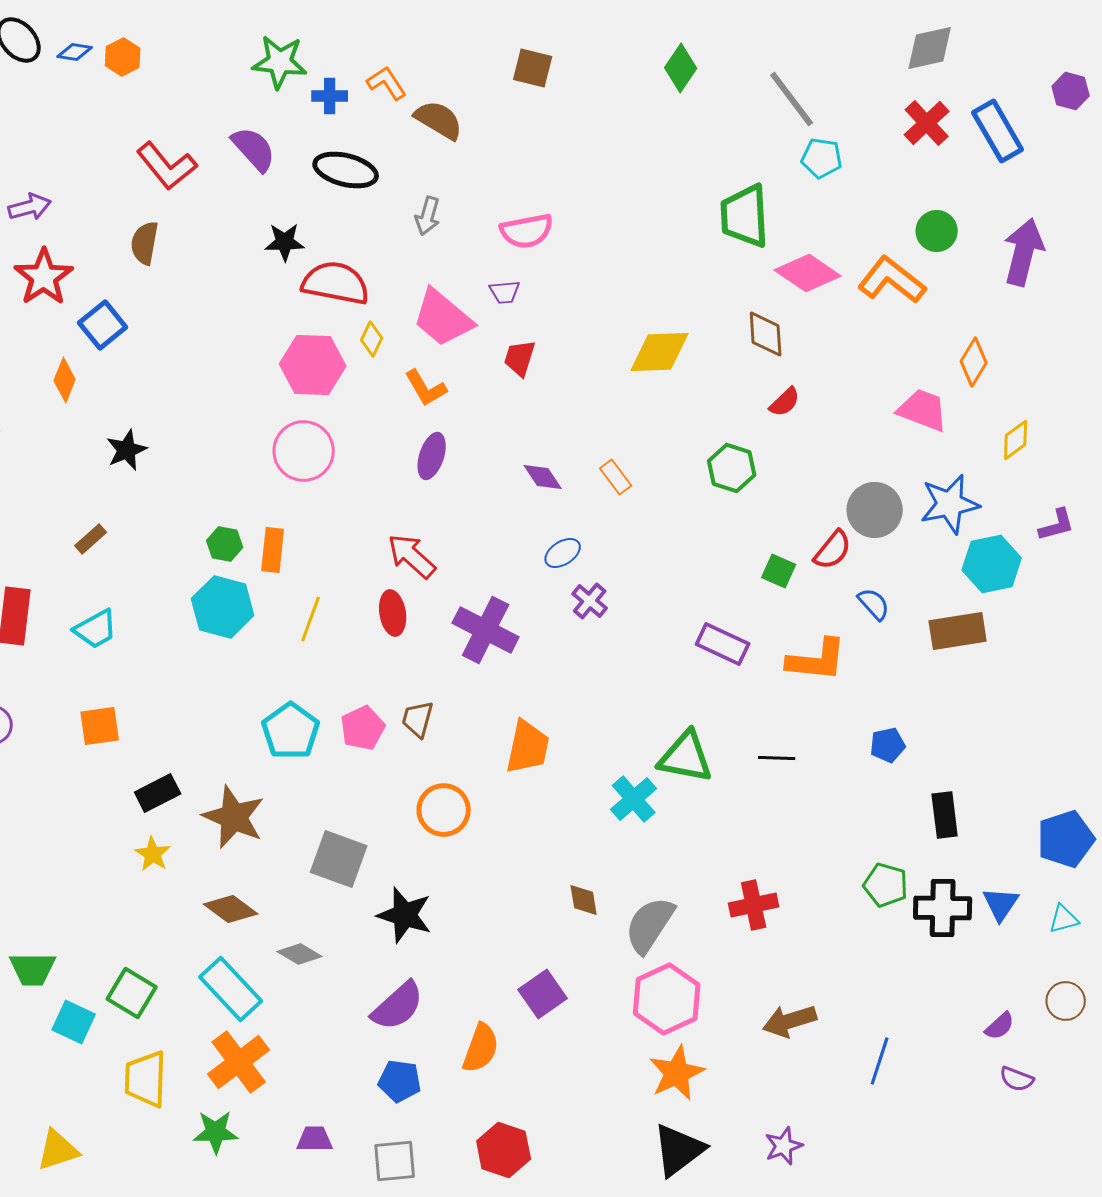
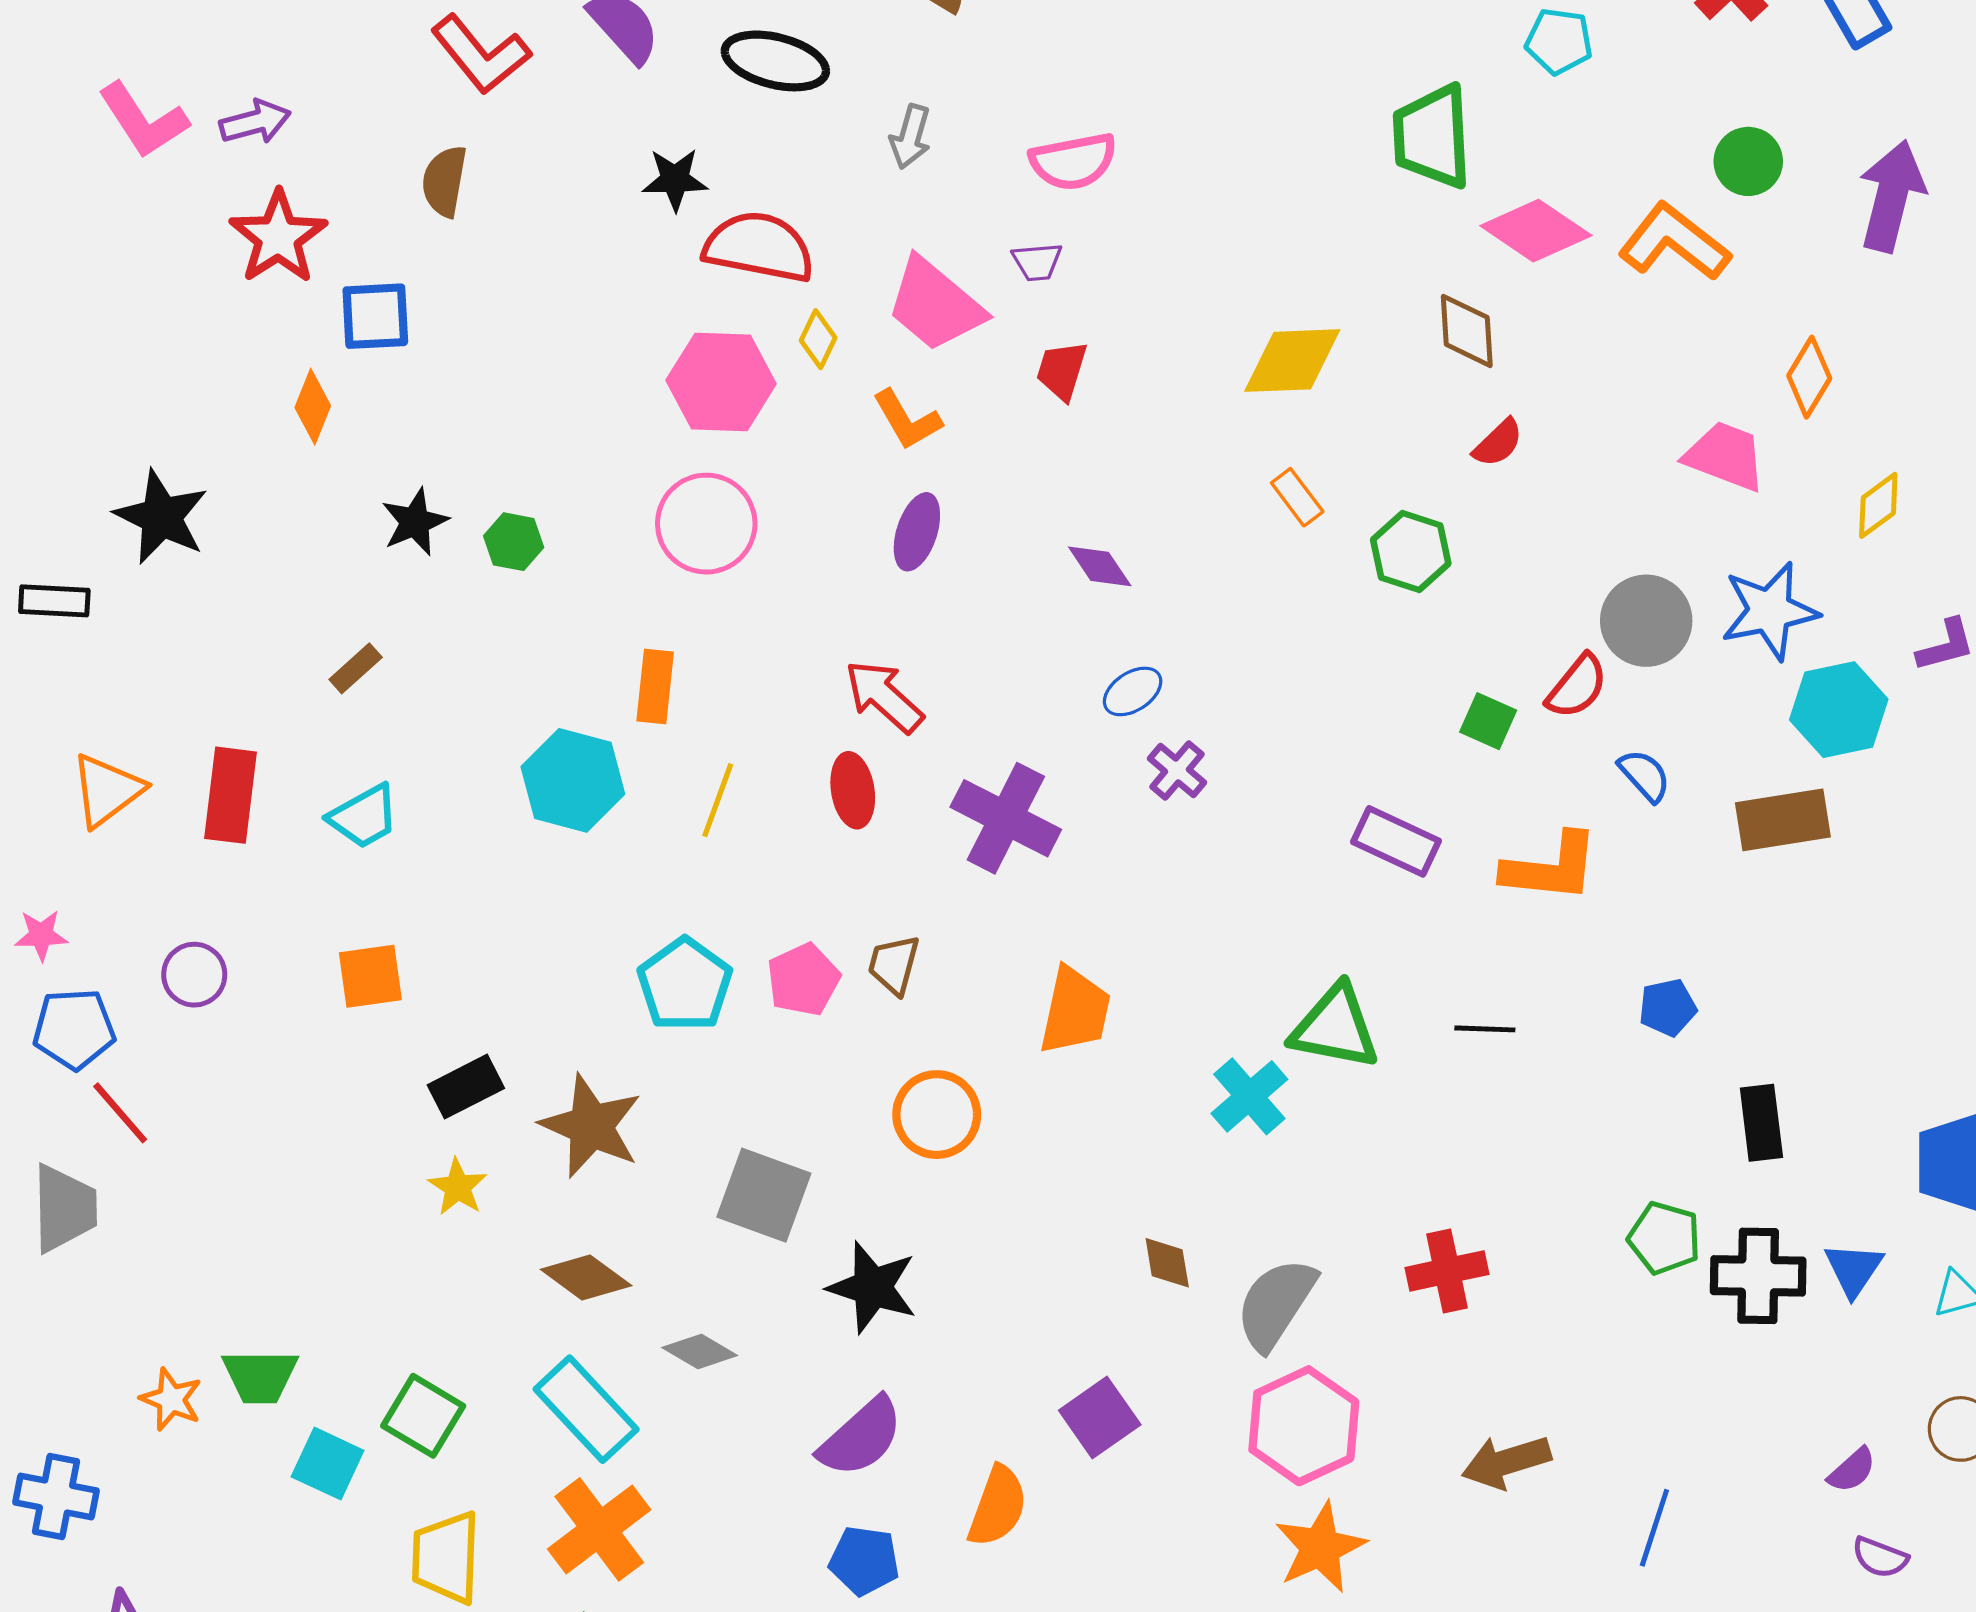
blue square: (103, 325) -> (375, 316), turned 36
orange rectangle: (616, 477) -> (1297, 497), moved
green hexagon: (225, 544) -> (514, 542), moved

